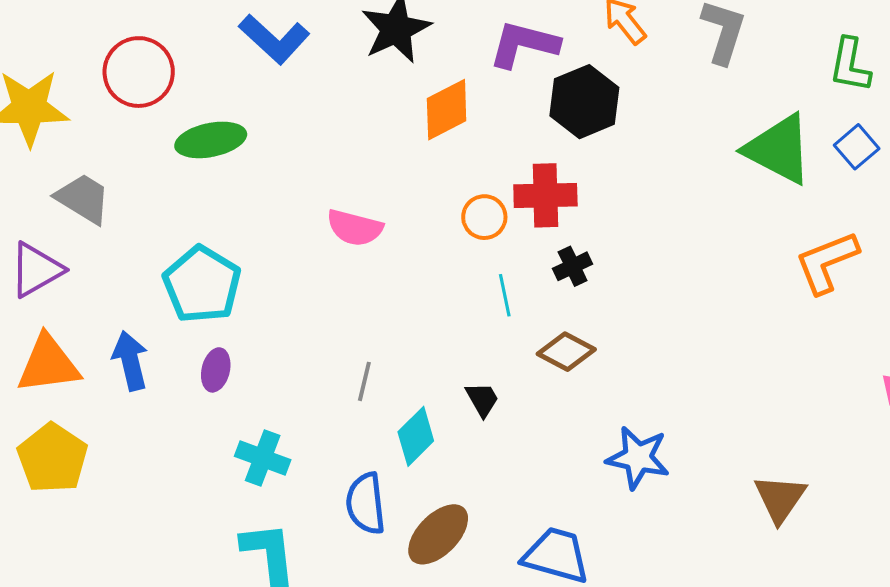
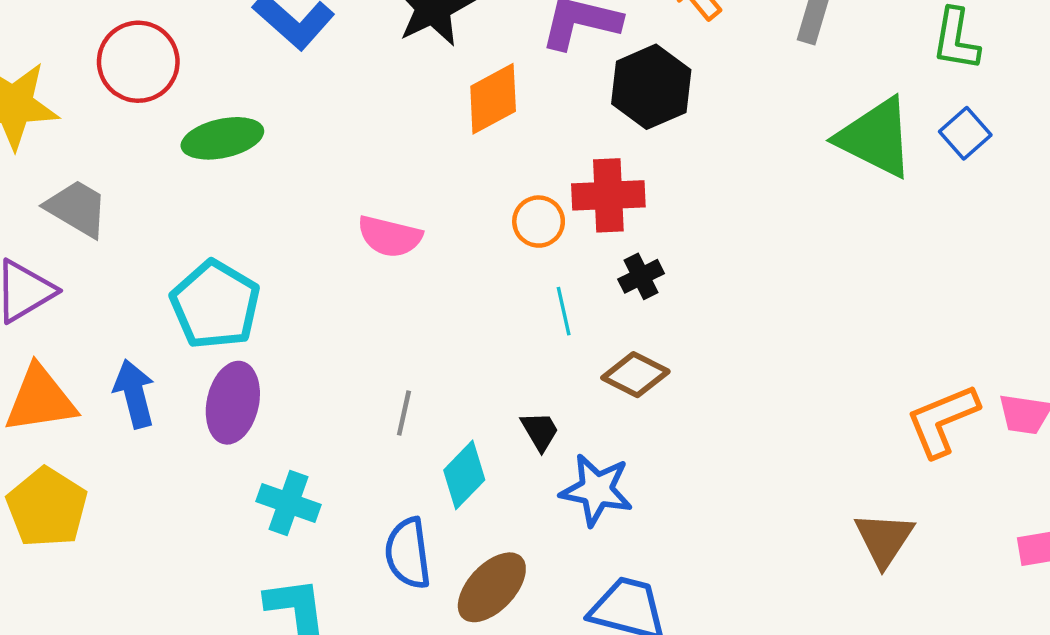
orange L-shape: (827, 262) -> (942, 420), moved
purple ellipse: (216, 370) -> (233, 403), size x1.6
blue star: (638, 458) -> (596, 490), moved

